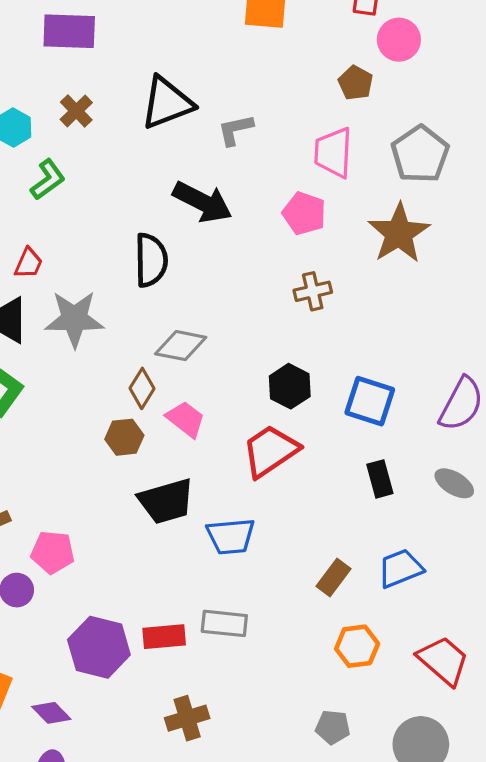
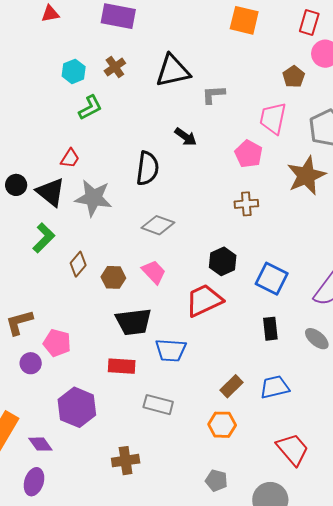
black arrow: (202, 202) -> (186, 137), size x0.6
brown diamond: (142, 388) -> (78, 264), moved
red rectangle: (164, 637) -> (122, 366), moved
orange hexagon: (357, 646) -> (222, 425), moved

